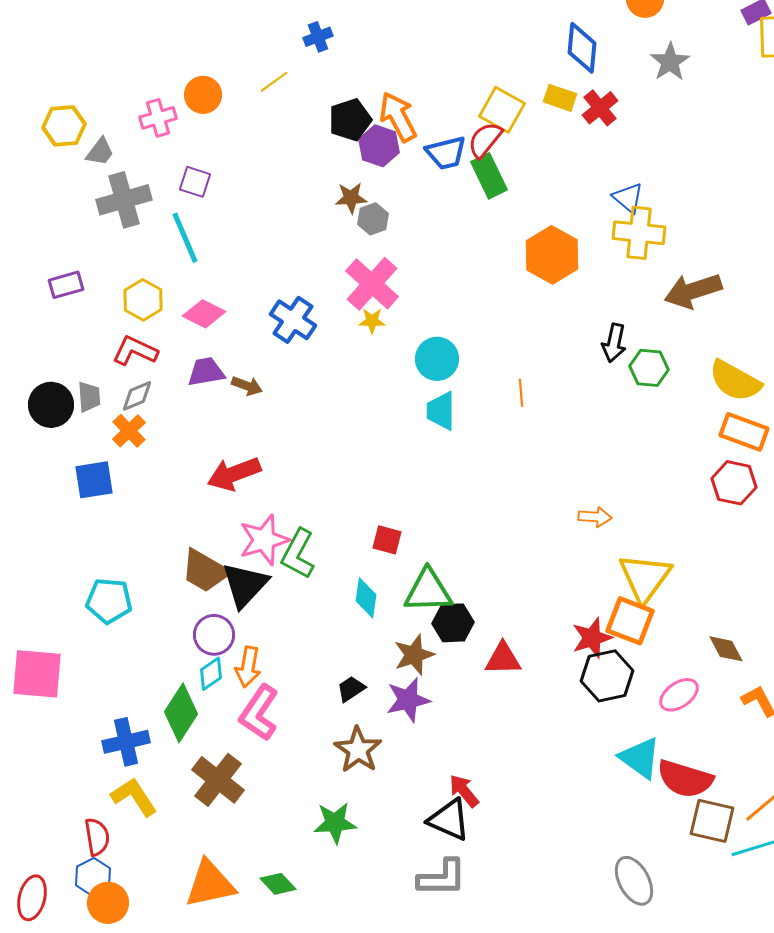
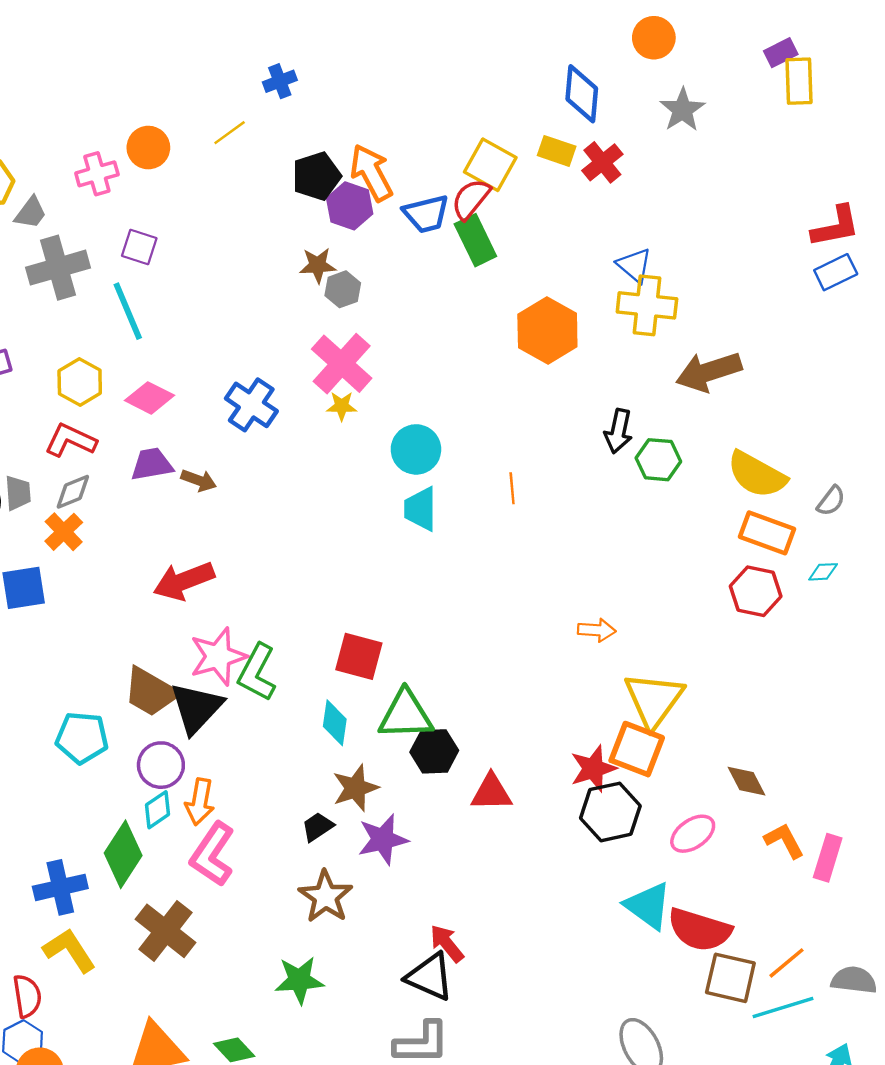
red square: (387, 540) -> (359, 656), size x1.4
cyan pentagon: (109, 601) -> (82, 738), moved
brown star: (414, 655) -> (355, 788), moved

